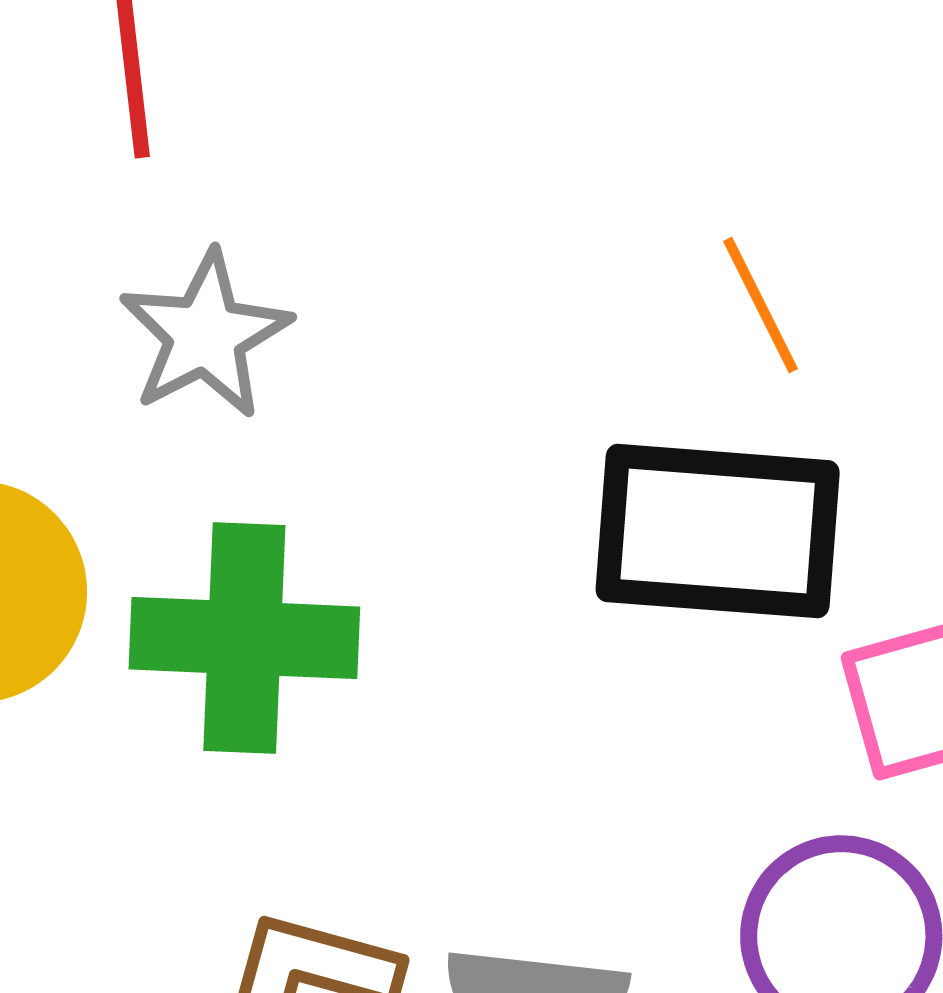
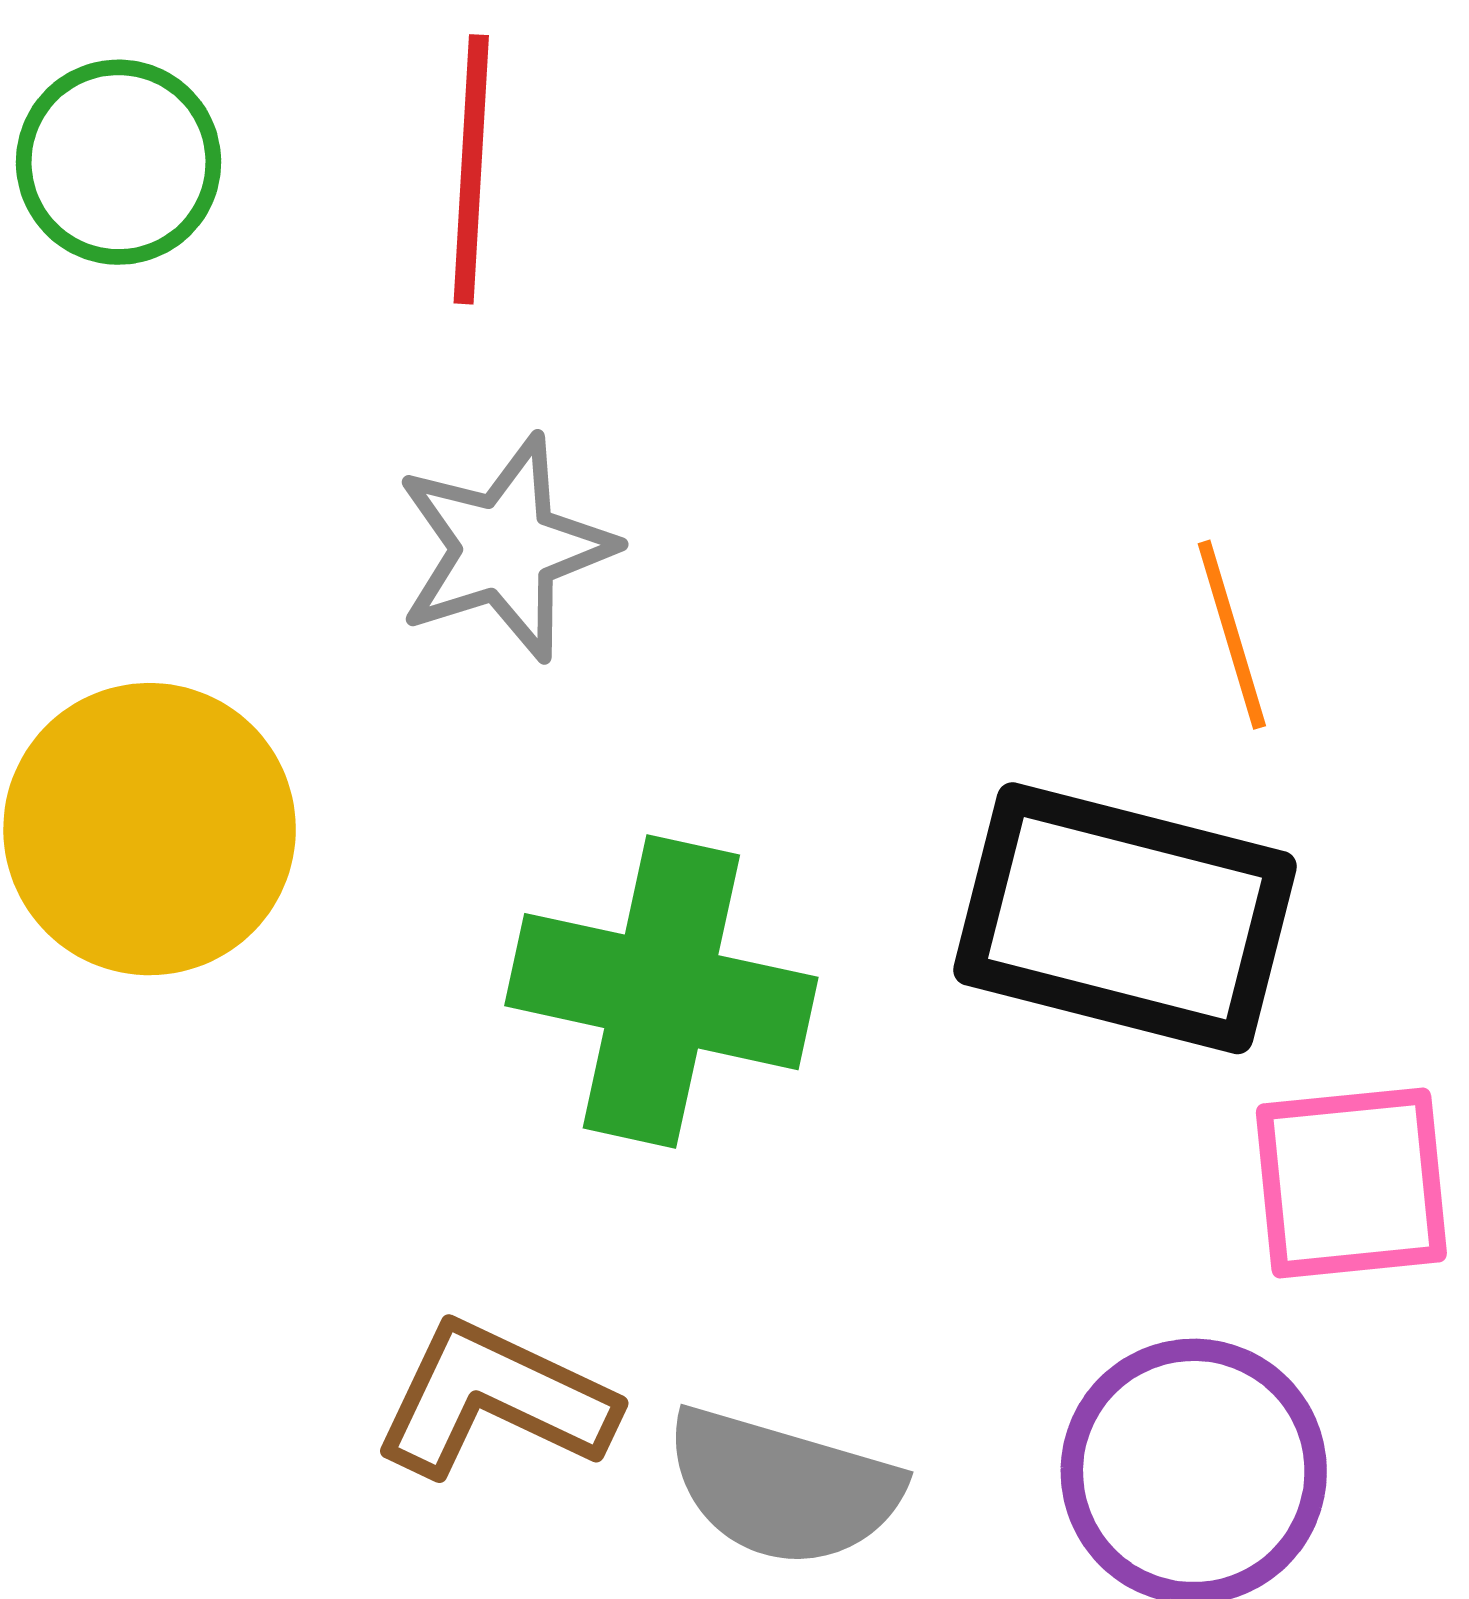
green cross: (244, 638) -> (661, 992), moved

